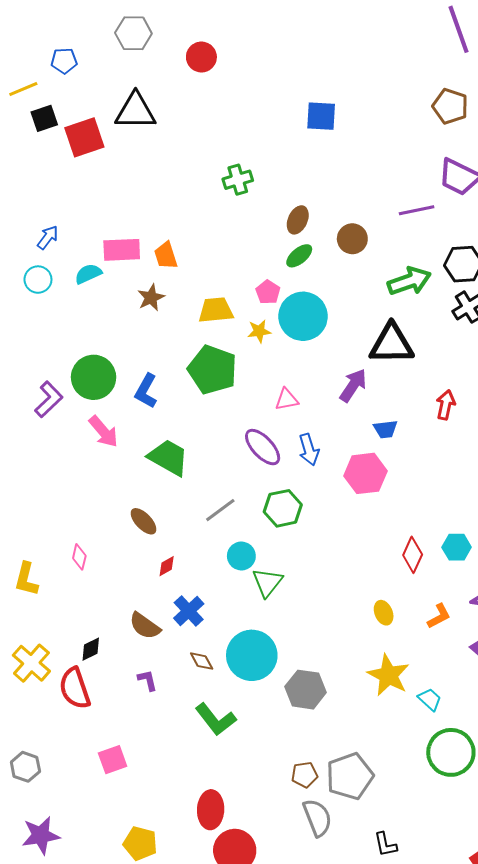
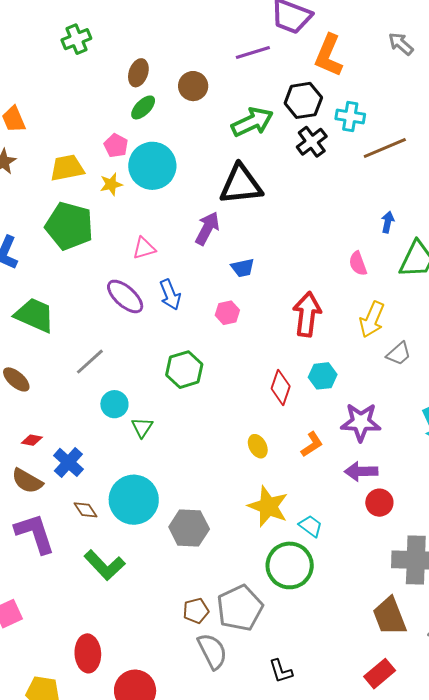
red arrow: (446, 405) -> (307, 314), moved, size x1.5
pink hexagon: (365, 473) -> (227, 313), size x0.6
green hexagon: (283, 508) -> (184, 370), moved
red diamond: (167, 566) -> (32, 440), moved, turned 45
green triangle: (267, 582) -> (142, 427), size x0.7
purple L-shape: (147, 680) -> (35, 533), size x2.0
green circle: (451, 752) -> (290, 565), moved
red ellipse: (211, 810) -> (88, 653), moved

